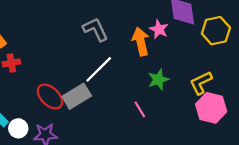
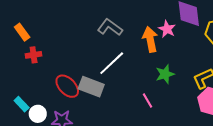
gray L-shape: (95, 29) -> (110, 27), turned -30
gray rectangle: (77, 96) -> (91, 87), turned 50

